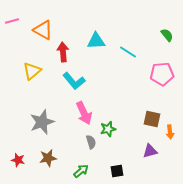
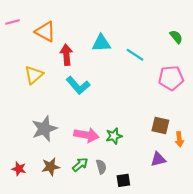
pink arrow: (84, 113) -> (86, 135), moved, turned -55
gray semicircle: (91, 142) -> (101, 167), moved
green arrow: (81, 171) -> (80, 165), moved

